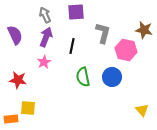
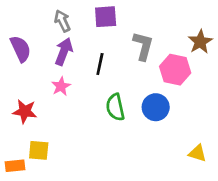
brown star: (144, 30) -> (200, 42), turned 30
yellow triangle: (142, 110) -> (197, 153), turned -32

